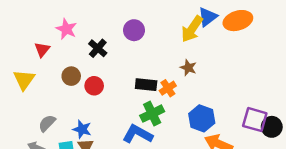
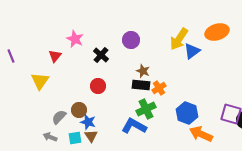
blue triangle: (208, 17) -> (192, 51), moved
brown star: (188, 68) -> (143, 71), moved
brown circle: (71, 76) -> (79, 110), moved

